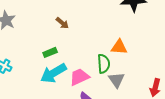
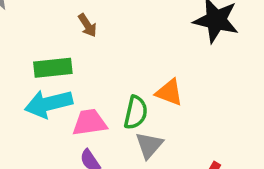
green rectangle: (50, 52) -> (53, 68), size x1.5

